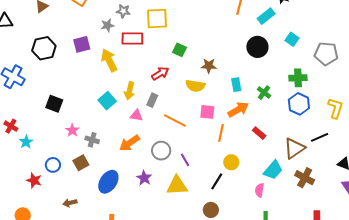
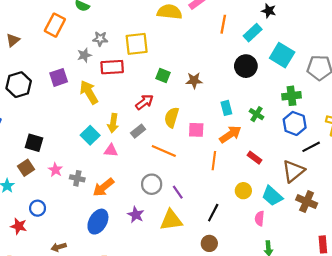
cyan square: (292, 39) -> (282, 55), size x1.6
brown star: (209, 66) -> (194, 80), moved
yellow semicircle: (195, 86) -> (172, 117), moved, turned 102
gray rectangle: (152, 100) -> (138, 131), turned 32
pink square: (207, 112) -> (196, 130), moved
pink triangle: (136, 115) -> (111, 150), moved
black line: (320, 137) -> (311, 147), moved
orange arrow: (129, 143) -> (103, 187), moved
yellow circle: (231, 162) -> (243, 191), moved
brown square: (81, 163) -> (26, 168), moved
cyan trapezoid: (273, 170) -> (272, 196), turned 95

